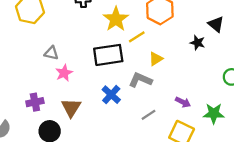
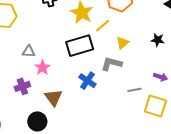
black star: (197, 43) -> (158, 40), moved
purple cross: (35, 102) -> (22, 86), moved
purple arrow: (183, 102) -> (160, 77), moved
gray line: (148, 115) -> (134, 90), moved, turned 32

